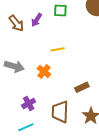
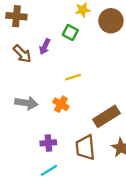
green square: (60, 10) -> (70, 32), turned 32
brown rectangle: (82, 87) -> (106, 116), size x1.6
purple cross: (29, 103) -> (48, 143), turned 32

